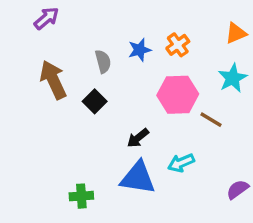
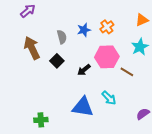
black arrow: (138, 138) -> (84, 70), moved
cyan arrow: (181, 163) -> (109, 98), turned -112
green cross: (81, 196) -> (41, 120), moved

